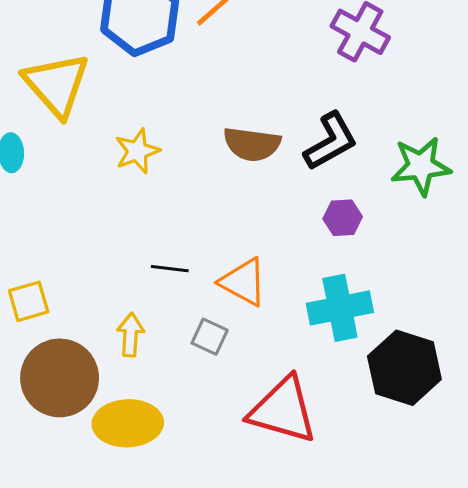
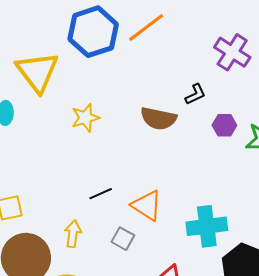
black L-shape: (331, 141) -> (195, 94), moved, size x0.6
purple hexagon: (343, 218) -> (224, 125), moved
black line: (170, 269) -> (101, 194), turned -35

